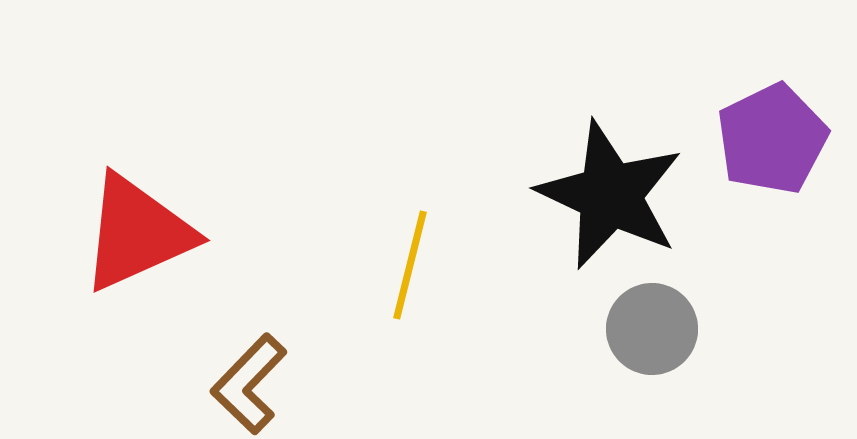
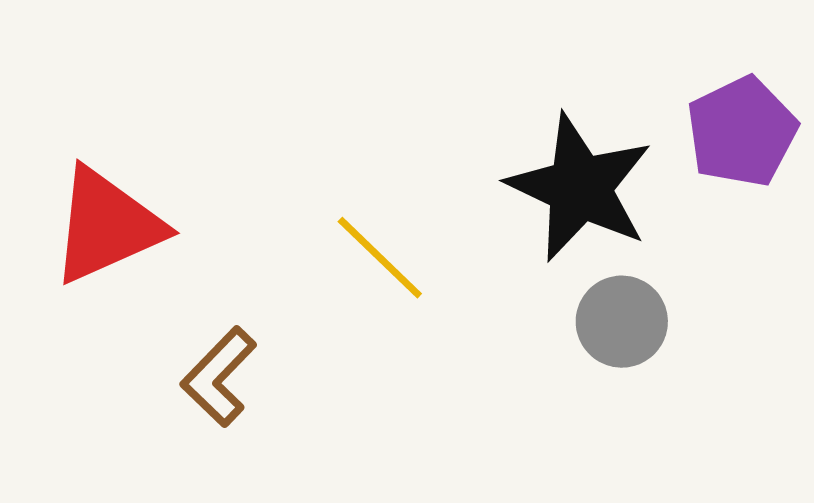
yellow line: (410, 265) -> (380, 258), turned -60

